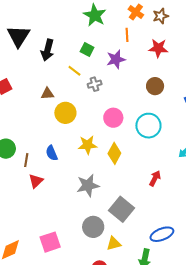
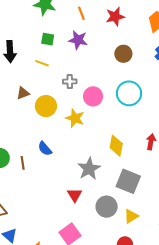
purple star: (116, 59) -> (78, 40), turned -30
gray cross: (95, 84) -> (70, 81), moved, turned 32
yellow star: (88, 145) -> (75, 118), moved, turned -30
yellow diamond: (114, 153) -> (116, 146), moved
red triangle: (36, 181) -> (75, 195), moved

